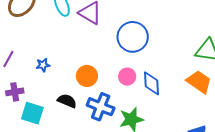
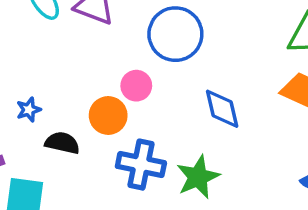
pink circle: (127, 77) -> (136, 86), moved
black semicircle: (67, 101) -> (62, 143), moved

